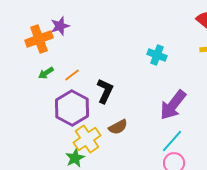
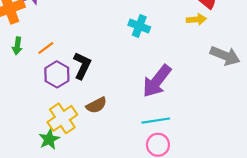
green arrow: (46, 73) -> (17, 46), turned -49
purple hexagon: (72, 108) -> (57, 74), moved, size x0.7
cyan line: (172, 141) -> (156, 121), turned 40

